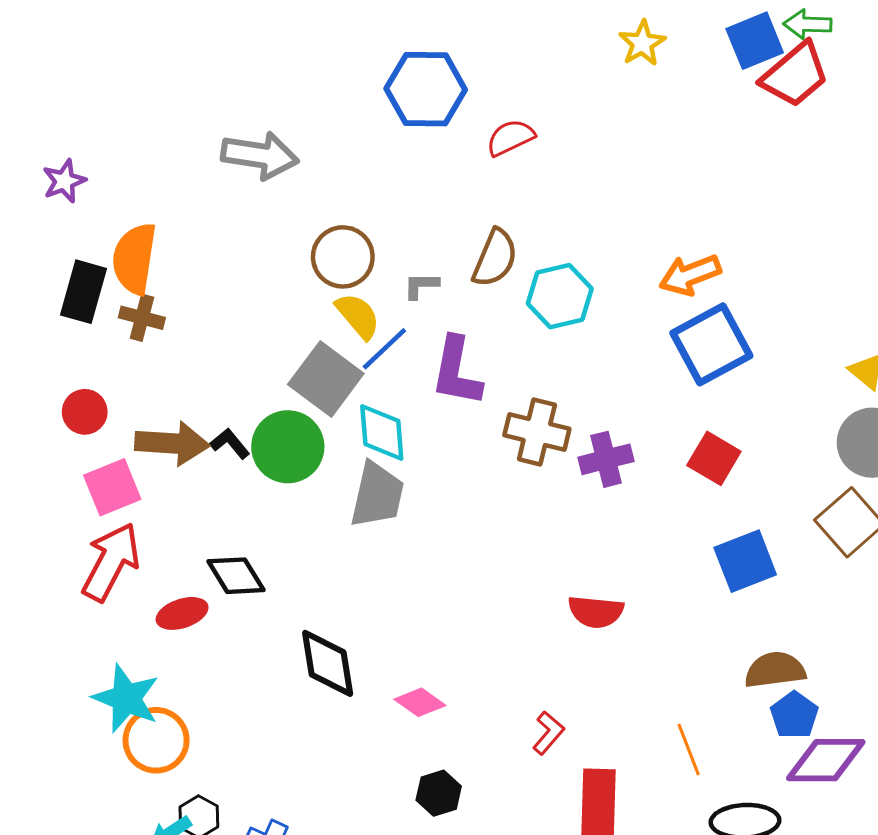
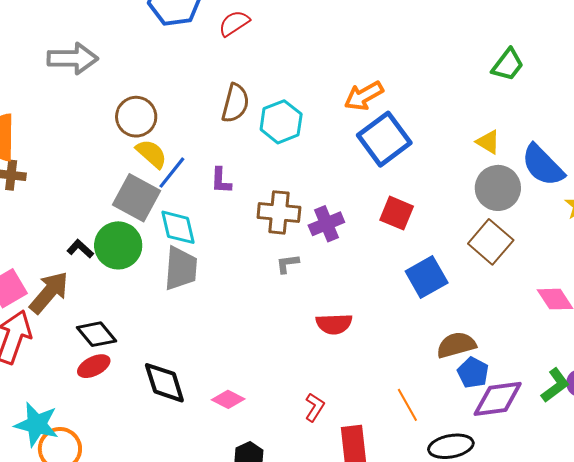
gray L-shape: (421, 286) -> (288, 264), moved
purple L-shape: (456, 371) -> (221, 181), size x0.6
brown arrow: (172, 443) -> (49, 292), moved, turned -45
red ellipse: (182, 613) -> (94, 366), moved

